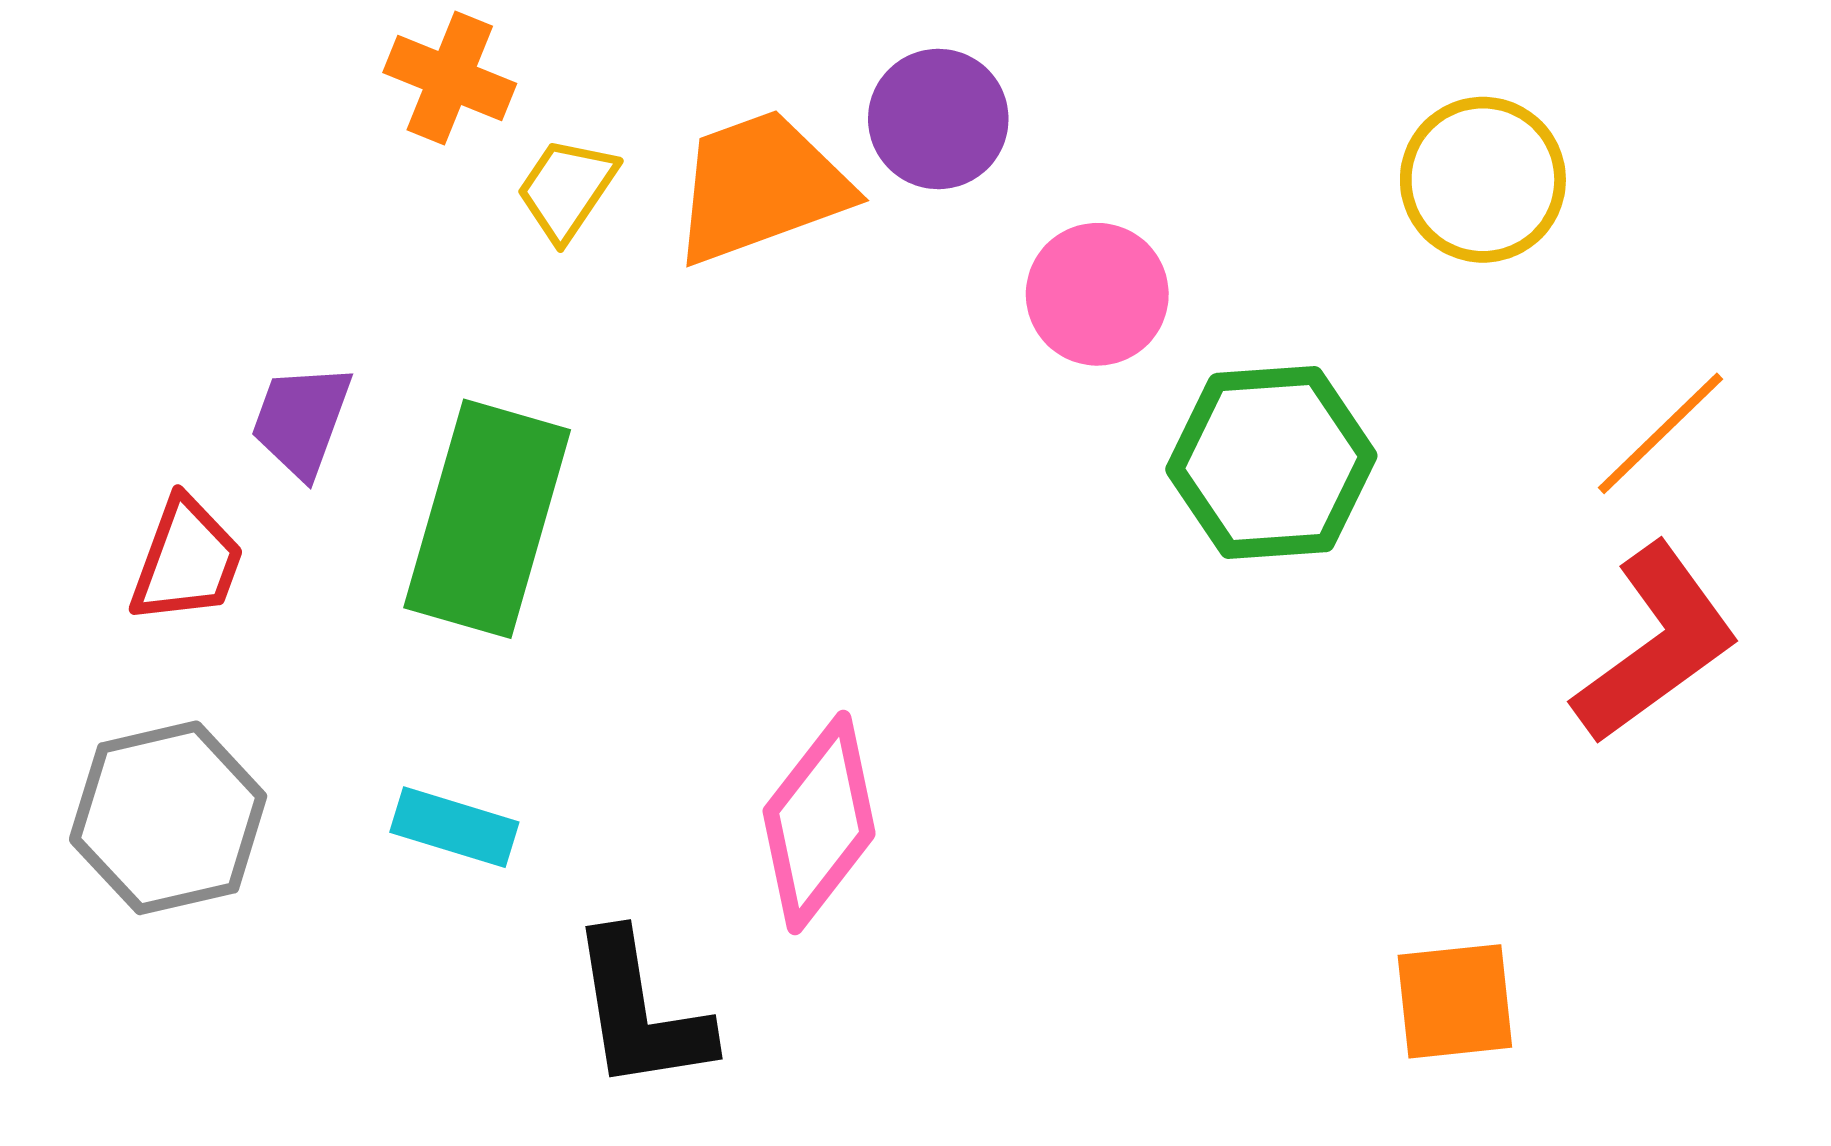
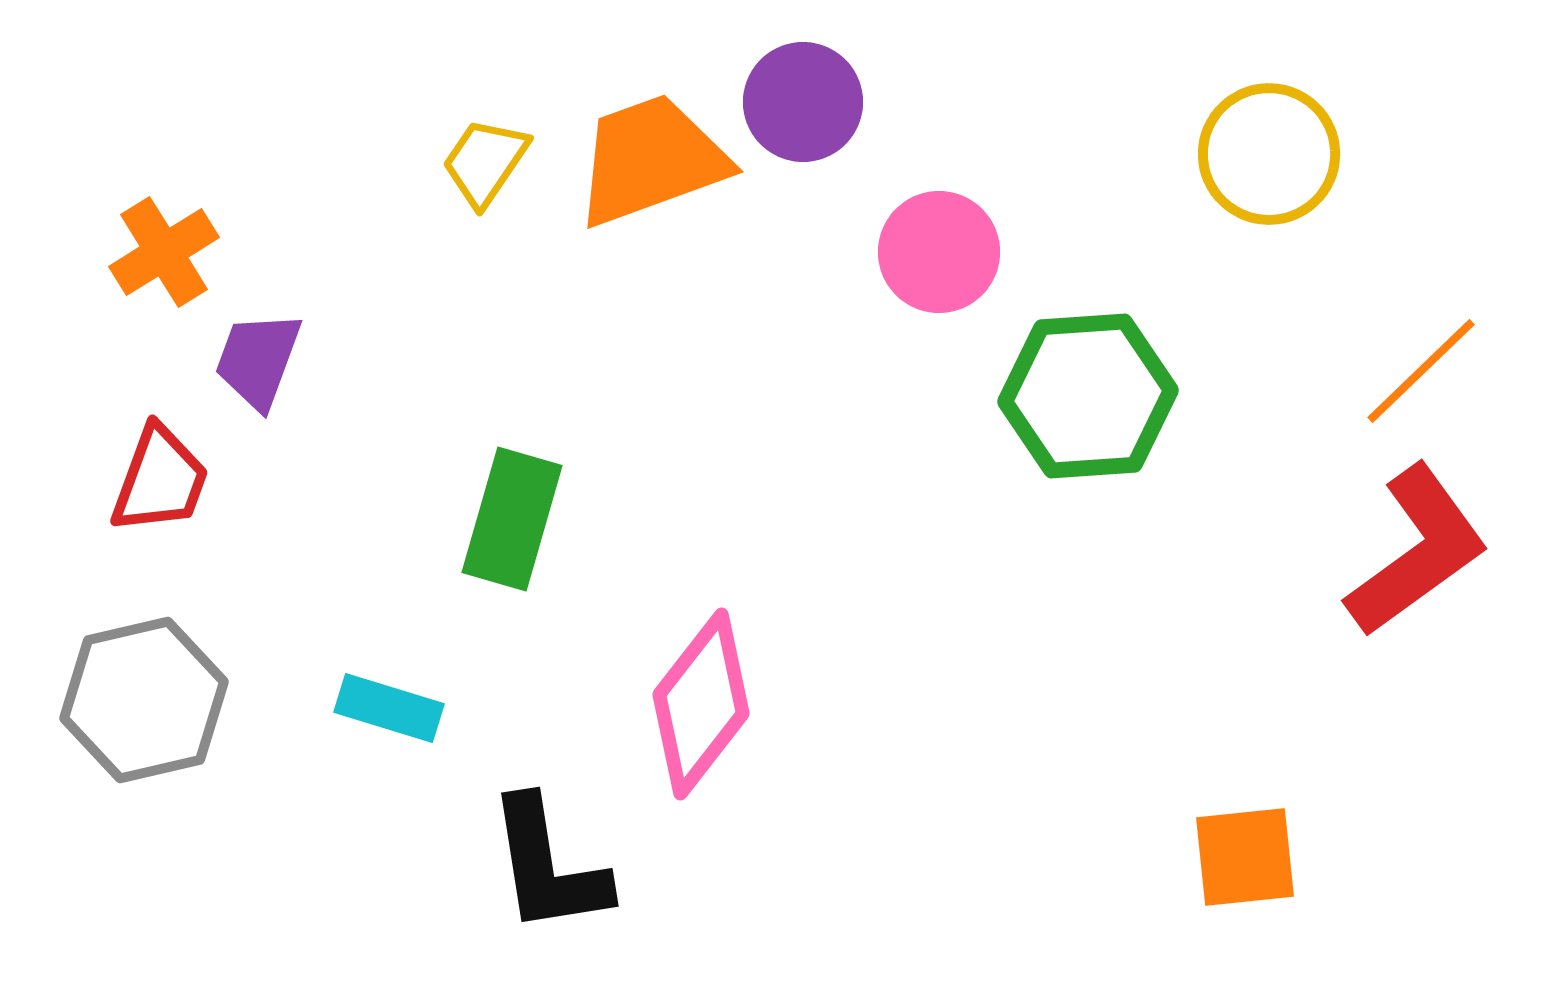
orange cross: (450, 78) -> (164, 252), moved, turned 36
green rectangle: (487, 519) -> (512, 519), moved, size x0.7

